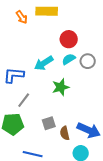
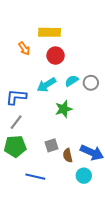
orange arrow: (22, 17) -> (24, 48), moved
red circle: (69, 39) -> (56, 56), moved
gray line: (24, 100) -> (16, 122), moved

